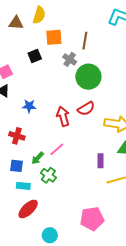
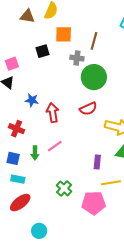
gray cross: (70, 59) -> (77, 58), turned -32
red arrow: (63, 116) -> (53, 113), moved
green arrow: (38, 158) -> (35, 153), turned -48
green cross: (48, 175) -> (64, 188), moved
pink pentagon: (92, 219) -> (94, 203), moved

